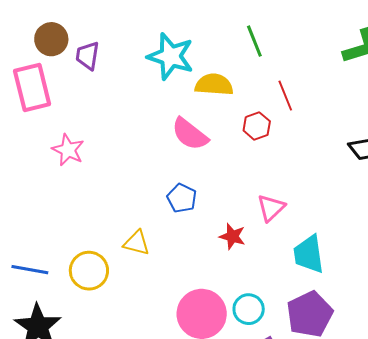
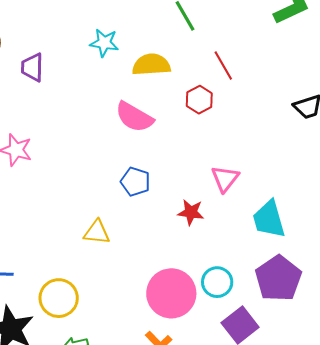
purple trapezoid: (88, 56) -> (32, 67), moved
cyan star: (171, 56) -> (104, 43), size x0.6
yellow circle: (89, 271) -> (59, 298), moved

